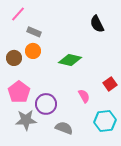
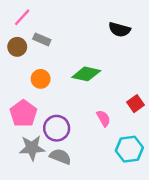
black semicircle: (97, 24) -> (119, 30), turned -48
orange circle: (33, 51) -> (41, 79), moved
brown circle: (14, 58) -> (17, 47), moved
gray semicircle: (64, 128) -> (60, 157), moved

